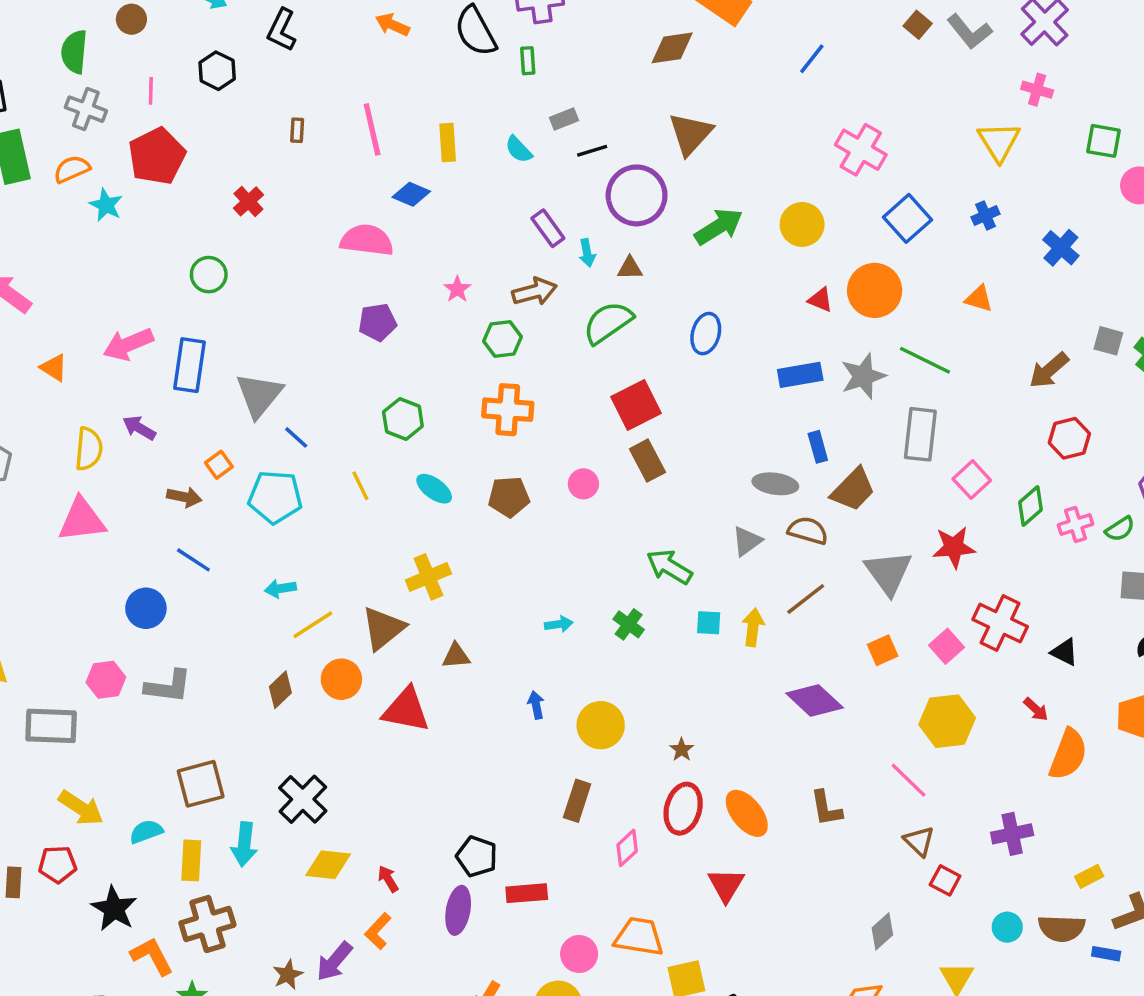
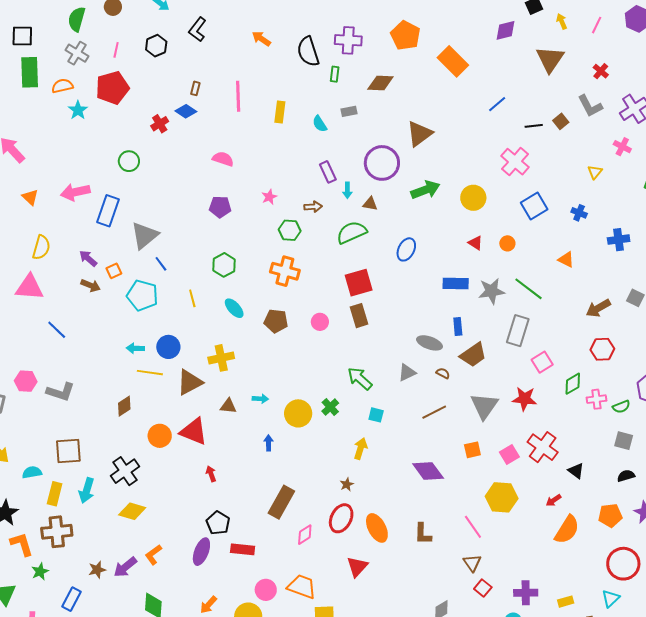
brown square: (918, 25) -> (561, 121), moved
brown diamond: (672, 48) -> (380, 83), moved
yellow triangle: (999, 142) -> (595, 172), size x0.6
black line: (592, 151) -> (534, 126), moved
blue diamond: (411, 194) -> (186, 111), moved
blue cross: (986, 215) -> (579, 213), turned 35
pink semicircle: (367, 240) -> (223, 159), size x0.7
blue cross: (1061, 248) -> (619, 240), turned 30
orange circle: (875, 290) -> (507, 243), size x0.5
brown arrow: (534, 292) -> (313, 207), size x0.7
purple arrow: (139, 428) -> (88, 258), moved
brown semicircle: (808, 531) -> (443, 373), size x0.6
blue line: (193, 560) -> (57, 330), moved
blue circle: (146, 608) -> (168, 347), moved
cyan arrow: (559, 624) -> (260, 399), moved
yellow line: (313, 625) -> (150, 373), turned 30
yellow arrow: (753, 627) -> (360, 449), moved
orange circle: (341, 679) -> (160, 436), moved
red arrow: (1036, 709) -> (554, 500), turned 91
yellow circle: (601, 725) -> (298, 413), moved
brown rectangle: (577, 801) -> (281, 502), size x1.4
purple cross: (1012, 834) -> (526, 593), moved
red arrow: (388, 879) -> (211, 474), moved

